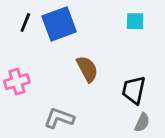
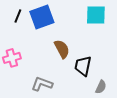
cyan square: (135, 21) -> (96, 15), size x1.5
black trapezoid: (134, 90) -> (83, 66), moved

